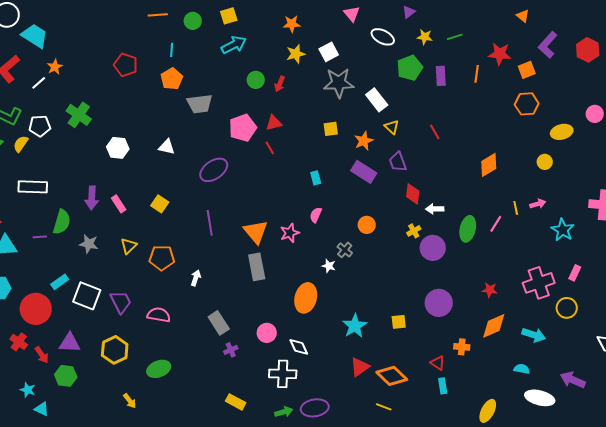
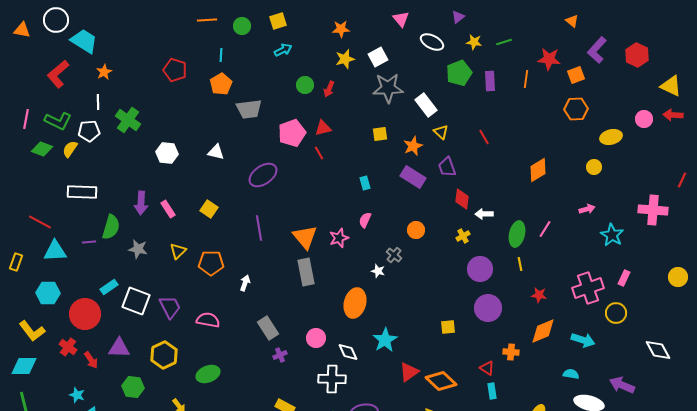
cyan arrow: (234, 45) -> (283, 50), size x0.7
white line: (39, 83) -> (98, 102), moved, turned -49
yellow line: (516, 208) -> (520, 264), moved
purple circle: (433, 248) -> (480, 269), moved
cyan star: (355, 326) -> (385, 340), moved
green hexagon: (66, 376) -> (133, 387), moved

